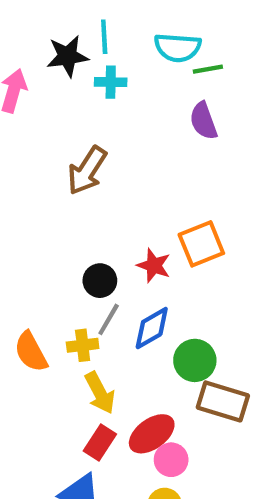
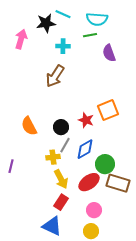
cyan line: (104, 37) -> (63, 14), turned -63
green line: (208, 69) -> (90, 35), moved
cyan cross: (111, 82) -> (63, 46), moved
orange semicircle: (31, 352) -> (29, 126), moved
red ellipse: (152, 434) -> (89, 182), moved

